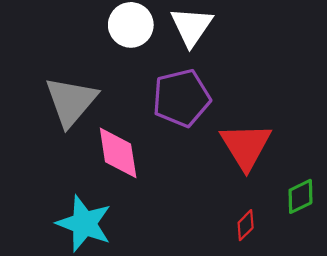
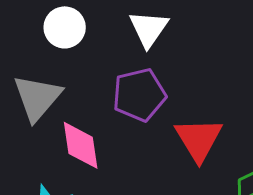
white circle: (131, 25) -> (65, 27), moved

